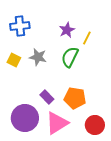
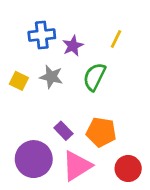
blue cross: (20, 26) -> (42, 35), moved
purple star: (67, 30) -> (73, 46), moved
yellow line: (87, 38) -> (116, 39), moved

